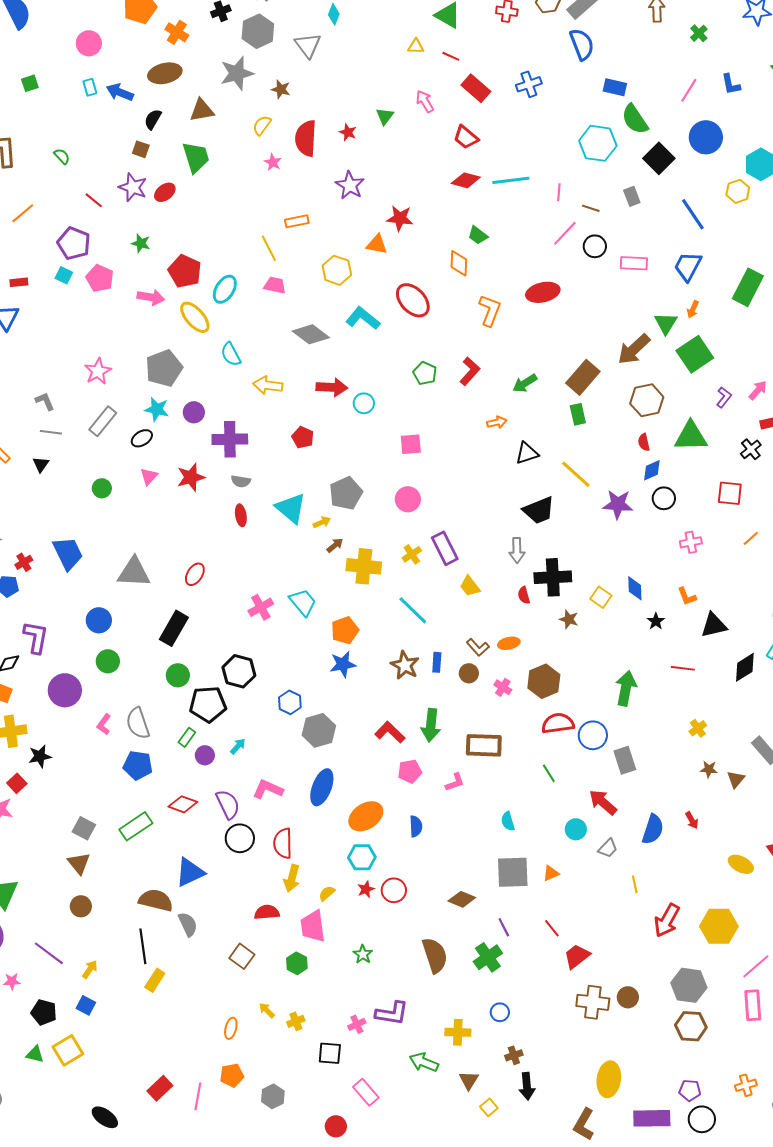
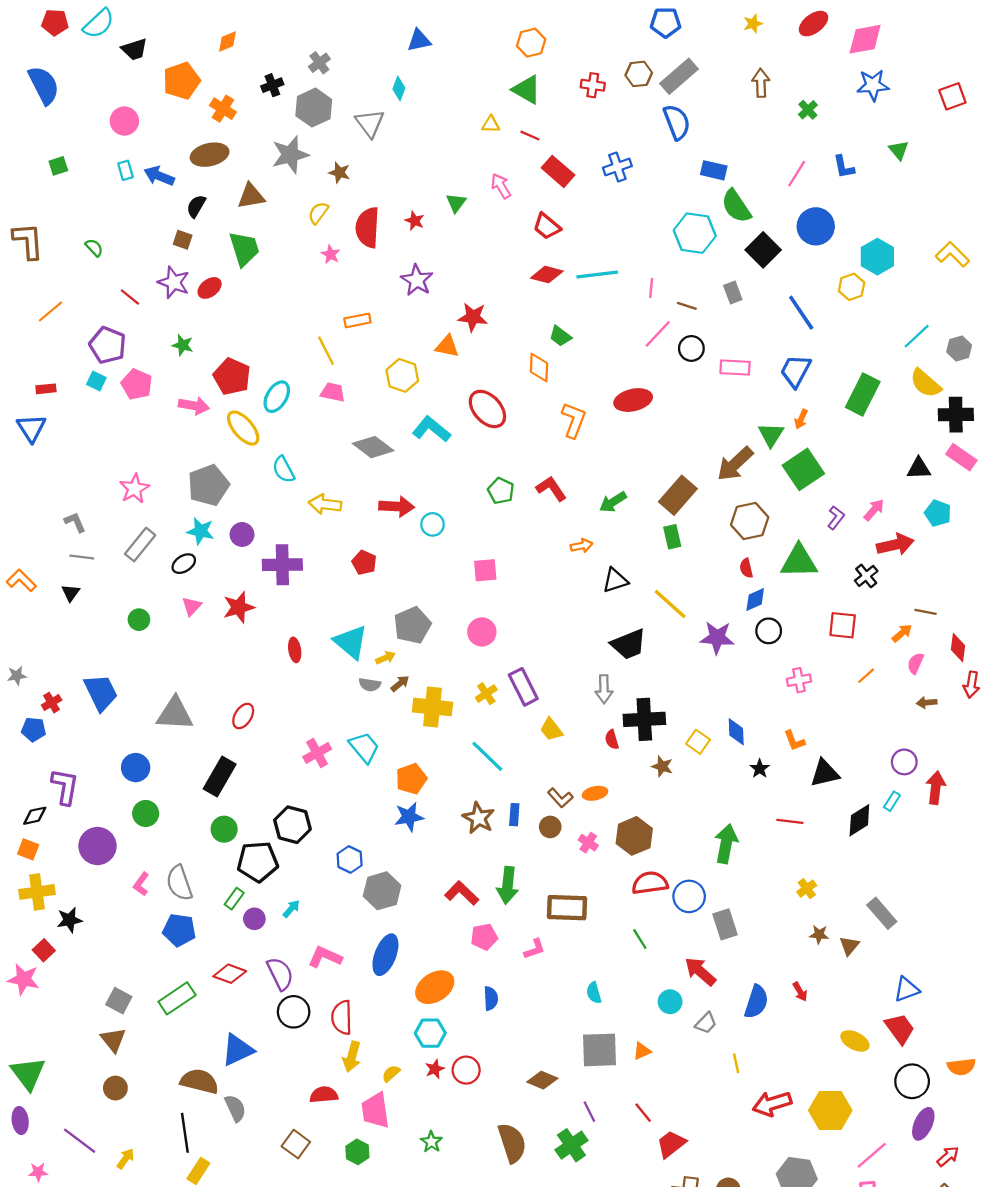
red L-shape: (470, 371) -> (551, 489), turned -76
gray semicircle: (241, 481) -> (370, 685), moved
red arrow: (667, 920) -> (772, 1104), turned 44

